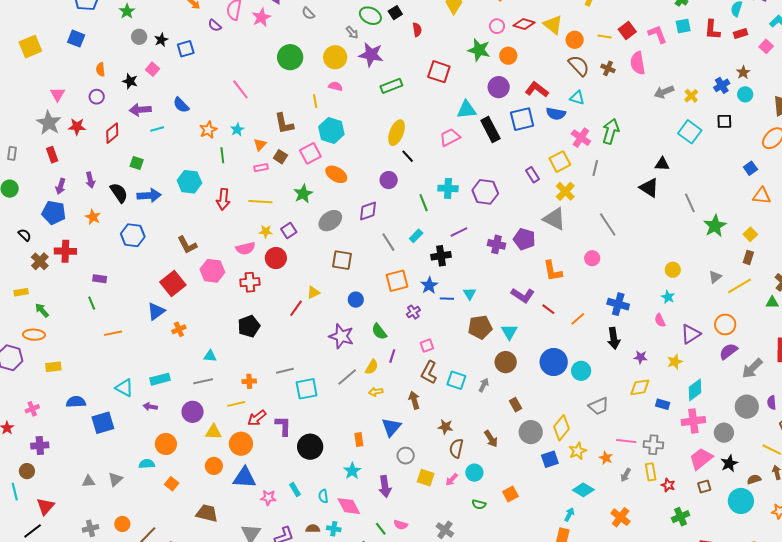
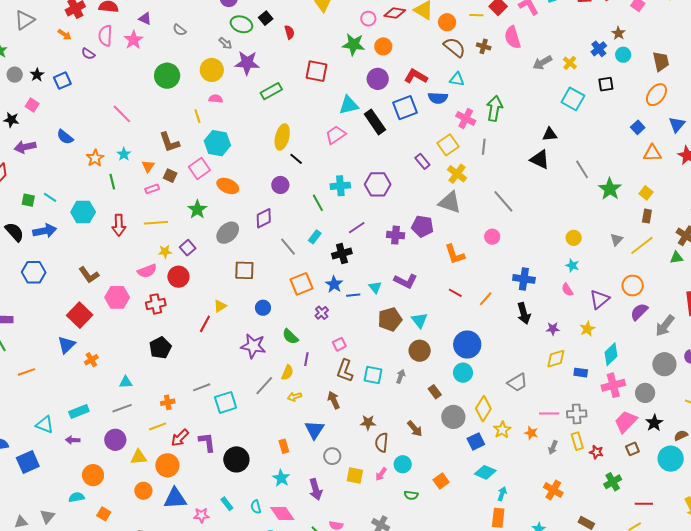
cyan line: (157, 129) -> (50, 197), moved, turned 56
purple L-shape: (523, 295) -> (406, 281), moved
cyan circle: (581, 371) -> (463, 373), moved
cyan diamond: (583, 490) -> (485, 472), moved

